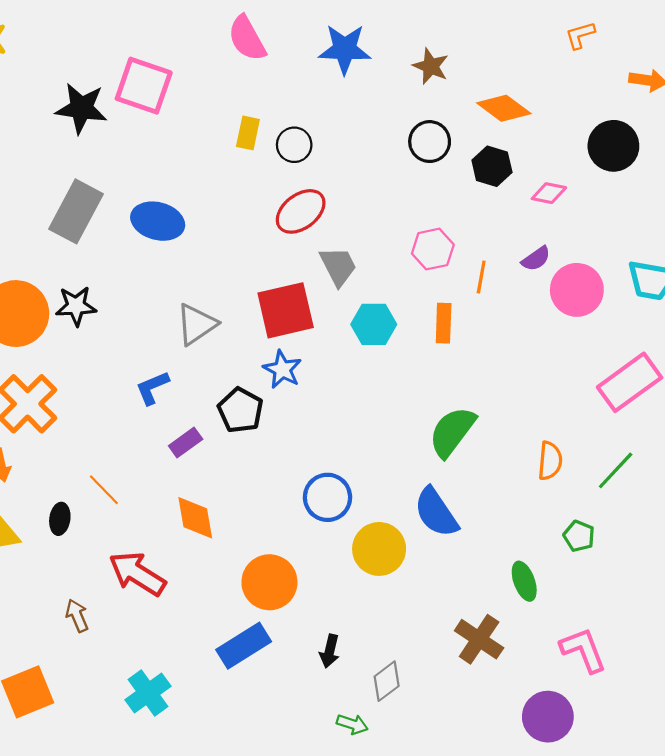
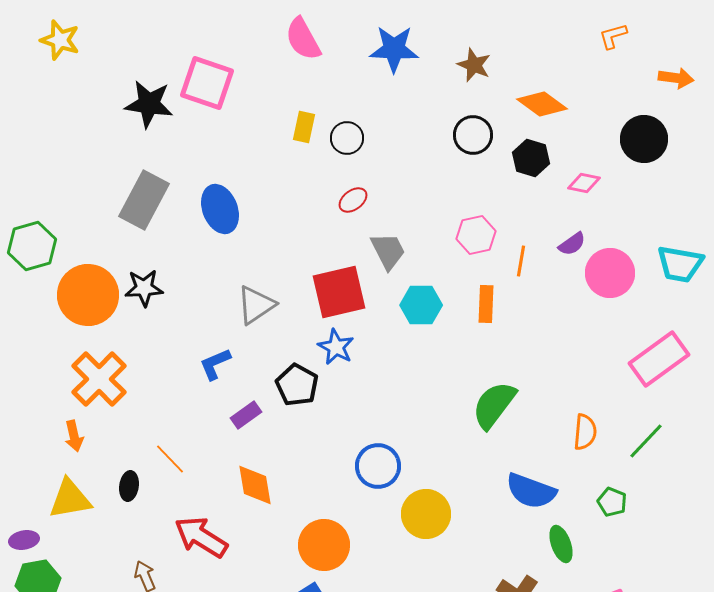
red ellipse: (301, 211) -> (353, 200), size x0.6
blue ellipse: (158, 221) -> (220, 209), turned 54
blue semicircle: (436, 512) -> (531, 491), moved, turned -36

